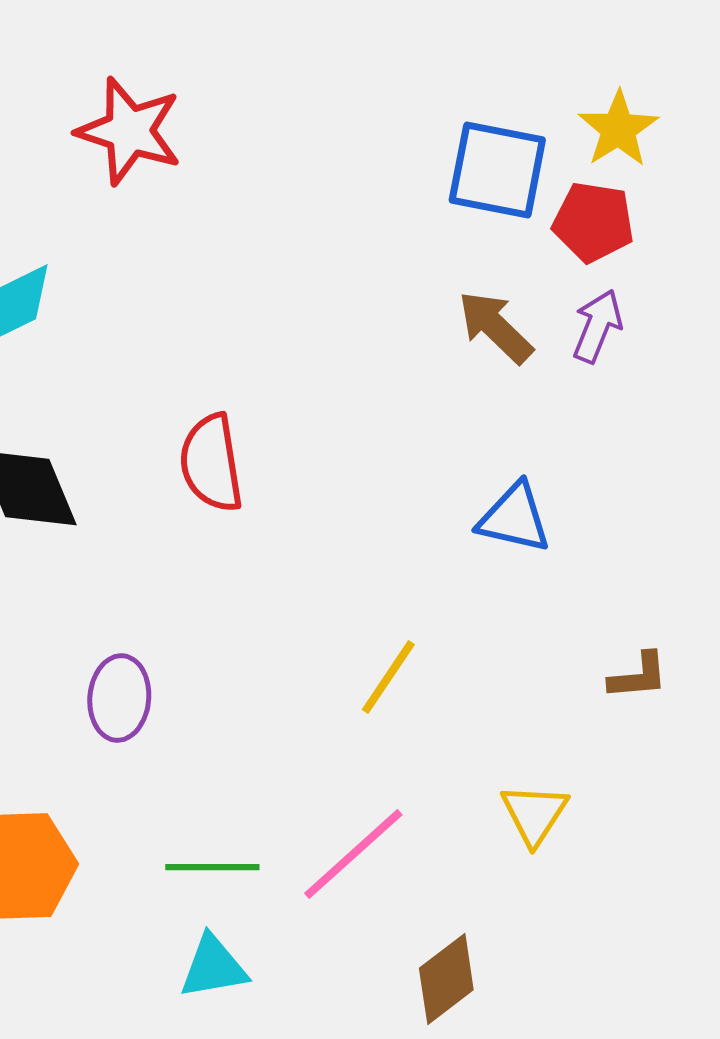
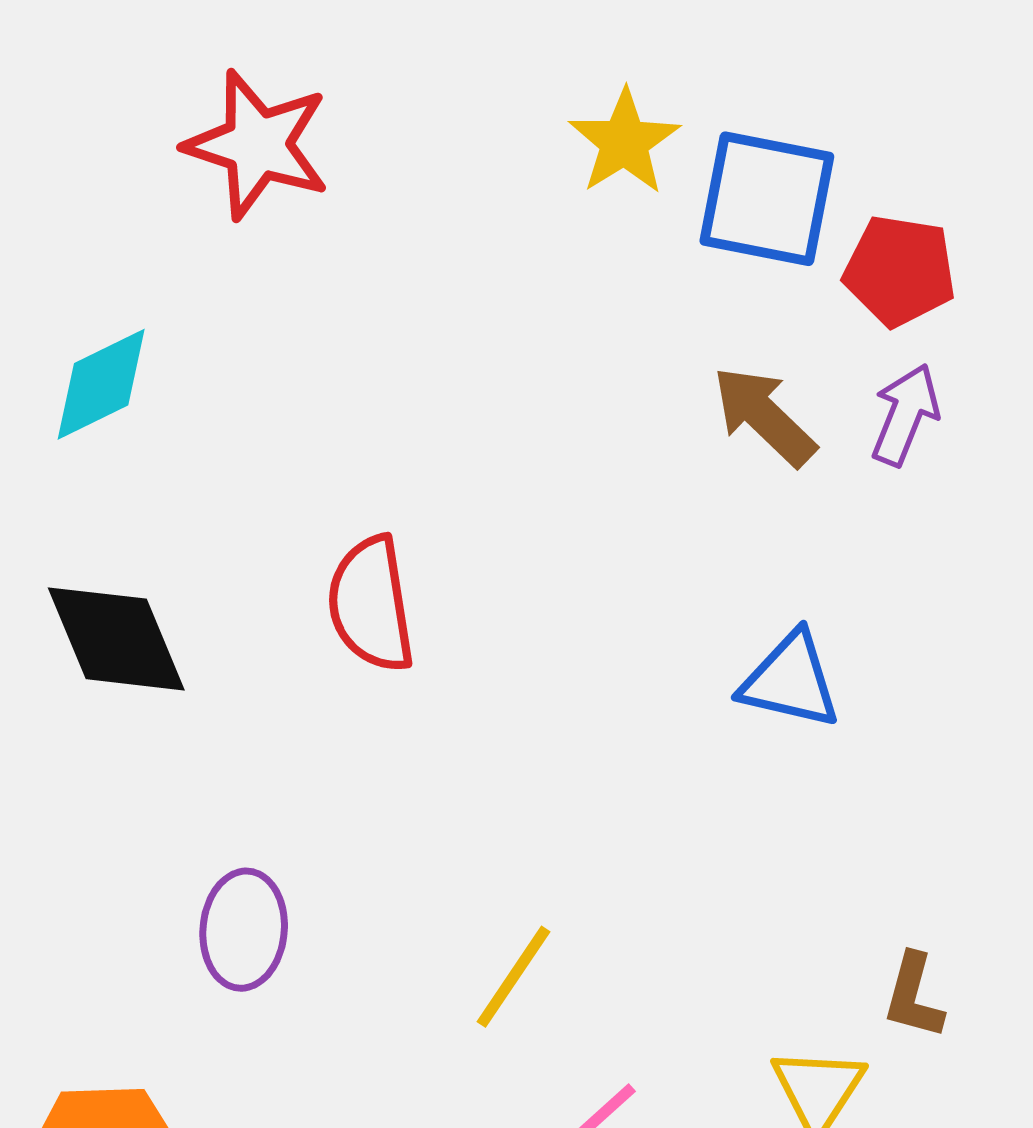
yellow star: (618, 129) -> (624, 142), moved
brown L-shape: (638, 676) -> (914, 996), moved, turned 110
yellow line: (388, 677) -> (514, 977), moved

